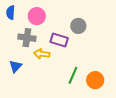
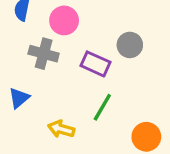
yellow arrow: (42, 54) -> (61, 129), moved
green line: (73, 75) -> (102, 107), moved

